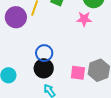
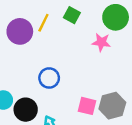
black circle: (44, 68) -> (26, 110), moved

